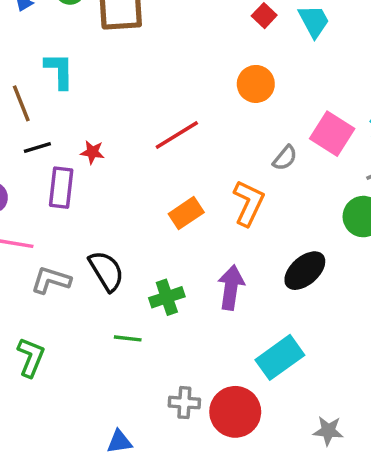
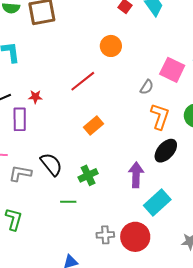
orange circle: (256, 84) -> (111, 46), moved
orange L-shape: (249, 203) -> (160, 116), moved
purple arrow: (231, 288) -> (136, 175), moved

